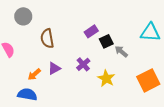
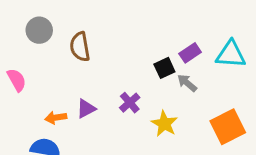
purple rectangle: (91, 31) -> (190, 53), moved
brown semicircle: (47, 38) -> (80, 47), moved
orange arrow: (34, 74) -> (56, 118), turned 32

